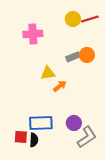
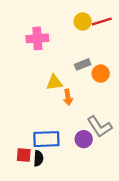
orange circle: (87, 55) -> (101, 74), moved
orange arrow: (60, 86) -> (68, 97), turned 120
gray L-shape: (87, 137) -> (100, 127), moved, turned 90

